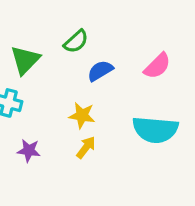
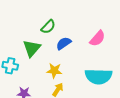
green triangle: (25, 60) -> (32, 48), moved

